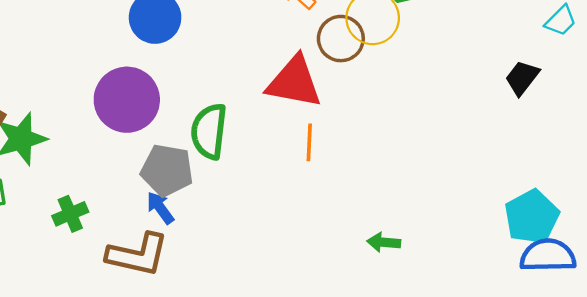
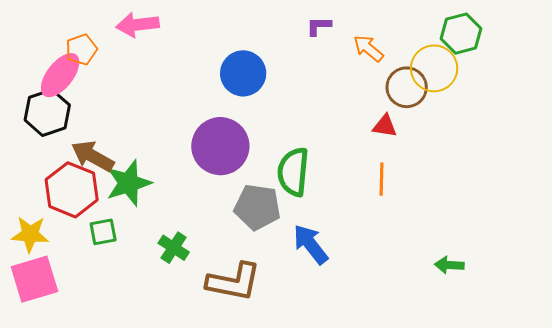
red triangle: (294, 82) -> (385, 126), moved, size x0.5
blue arrow: (160, 208) -> (311, 244), moved, size x1.4
green cross: (70, 214) -> (174, 248), turned -32

